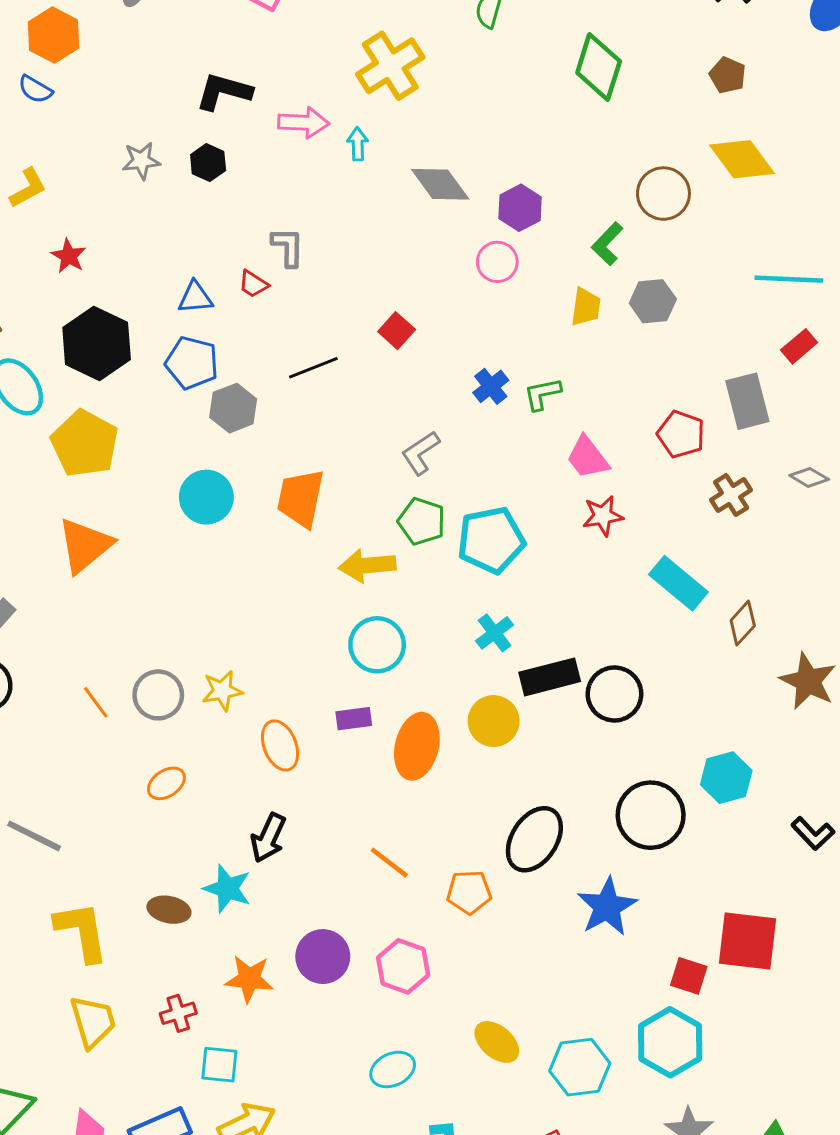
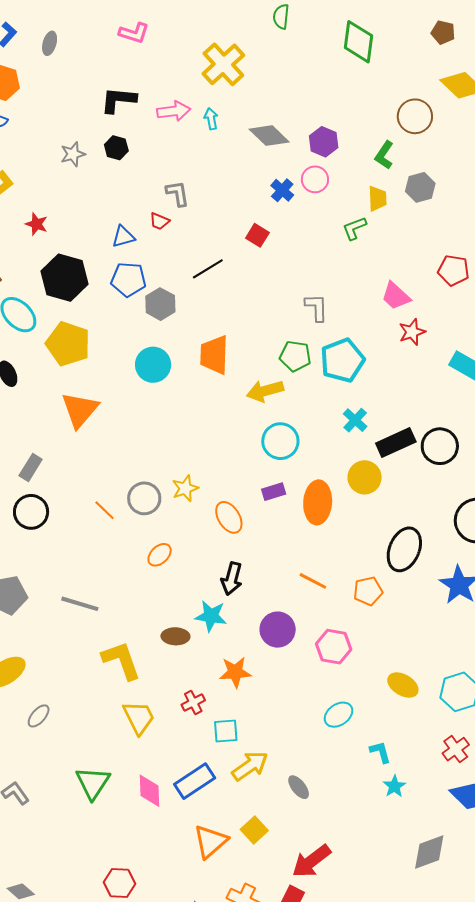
blue cross: (491, 386) -> (282, 190), moved
green L-shape: (542, 394) -> (354, 228), moved
gray L-shape: (420, 453) -> (316, 308), moved, turned 132
purple circle: (323, 957) -> (278, 630), moved

